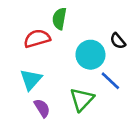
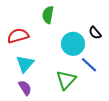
red semicircle: (37, 39) -> (18, 36), moved
purple semicircle: (42, 108) -> (25, 88), moved

